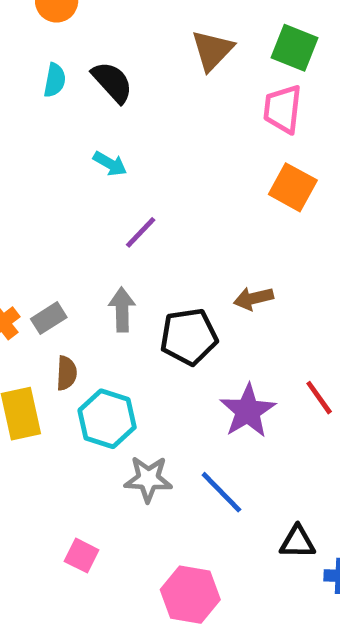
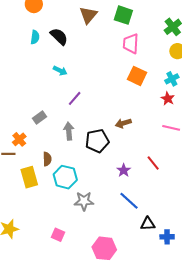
green square: (295, 48) -> (123, 15), moved
brown triangle: (212, 50) -> (88, 15), moved
gray rectangle: (49, 318) -> (40, 118), moved
purple star: (248, 411) -> (124, 170), size x0.6
blue line: (221, 492) -> (129, 201), moved

